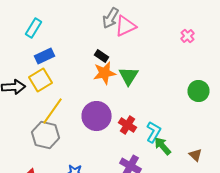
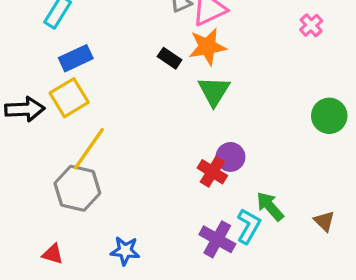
orange star: (104, 73) -> (207, 47), moved
purple circle: (96, 116) -> (230, 157), moved, size x0.6
cyan L-shape: (154, 132) -> (249, 226), moved

